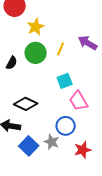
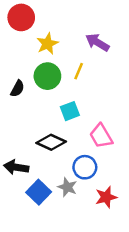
purple arrow: (88, 43) -> (97, 42), moved
cyan square: (65, 81) -> (70, 111), moved
black diamond: (26, 104) -> (51, 142), moved

